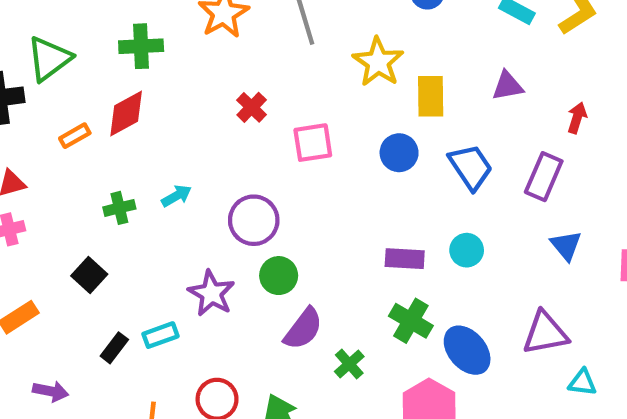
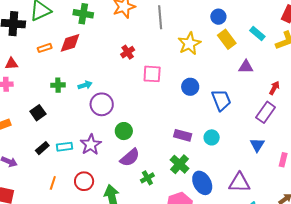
yellow rectangle: (431, 96) -> (227, 39), moved, turned -48
purple rectangle: (544, 177) -> (266, 112), moved
purple circle: (254, 220) -> (102, 104), moved
purple star: (211, 293) -> (91, 145), moved

